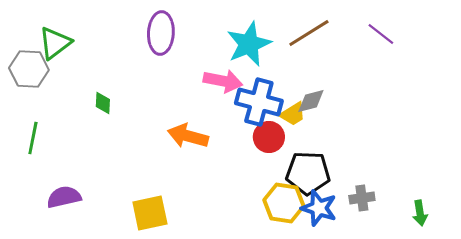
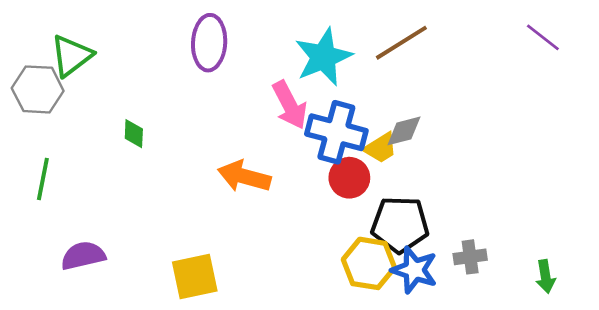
purple line: (381, 34) -> (543, 37), moved
pink arrow: (223, 81) -> (290, 105), turned 51

